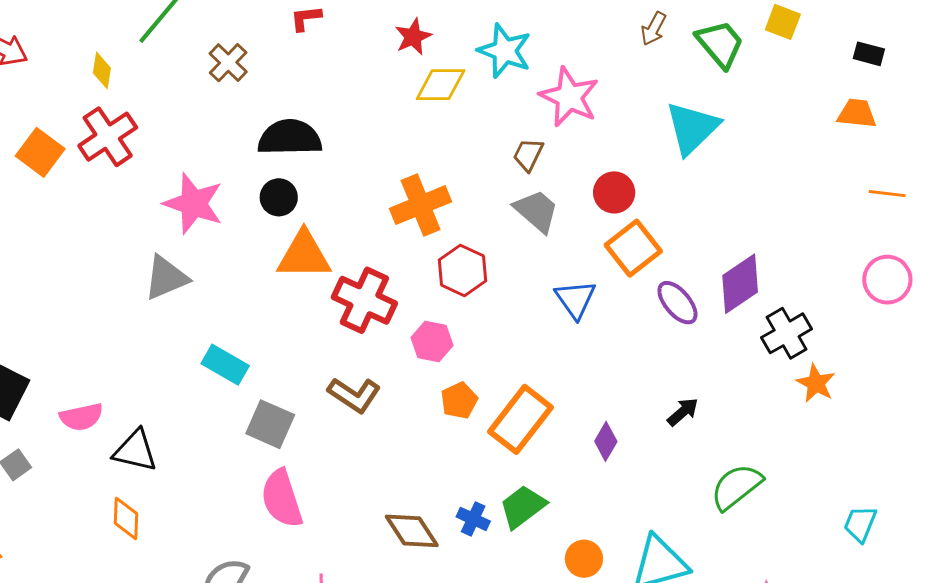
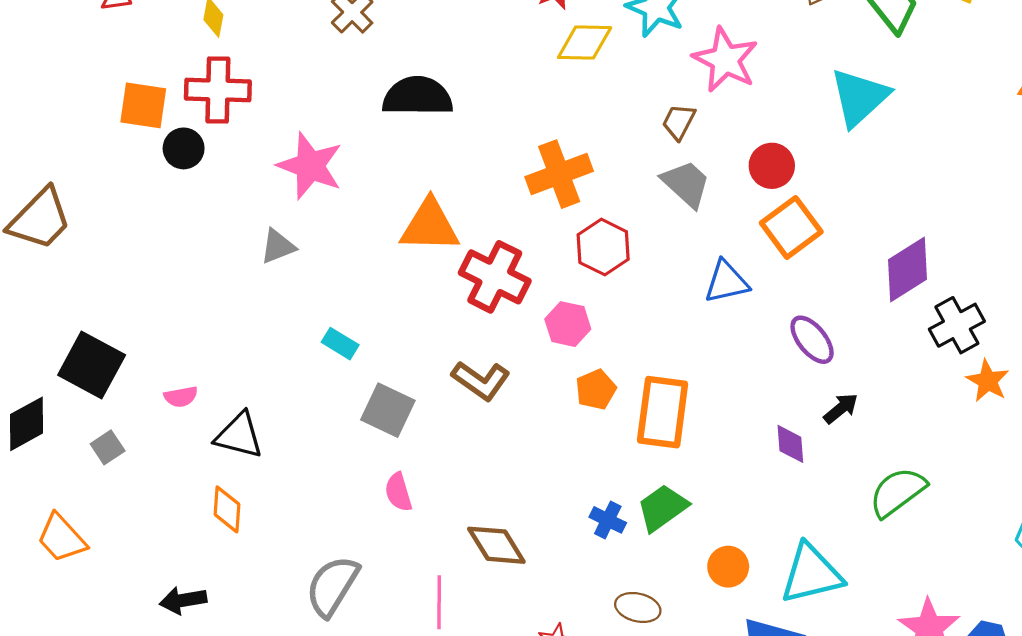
red cross: (108, 137) -> (218, 90), turned 34
orange square: (40, 152) -> (143, 105), turned -30
black circle: (279, 197) -> (184, 148), moved
gray triangle: (166, 278) -> (278, 246), size x0.7
blue triangle: (576, 299) -> (726, 282), turned 51
purple ellipse: (677, 303) -> (812, 340), moved
cyan rectangle: (225, 365) -> (340, 344), size x0.7
pink semicircle: (81, 417) -> (181, 397), size x0.7
orange rectangle: (521, 419) -> (663, 412), turned -32
purple diamond: (606, 441) -> (790, 444), moved, turned -36
pink semicircle: (282, 499) -> (398, 492), size x0.6
brown diamond: (412, 531) -> (496, 545), moved

